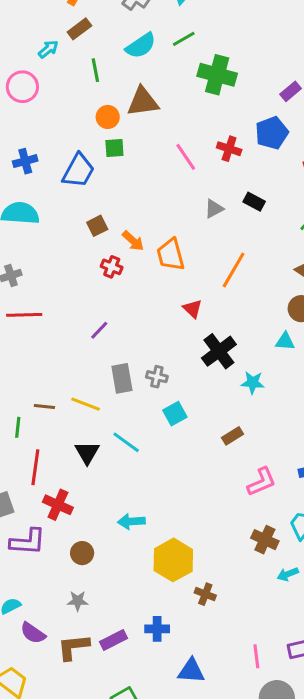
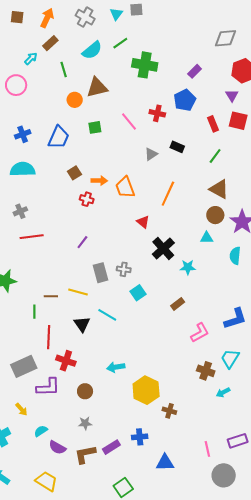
green square: (114, 148) -> (95, 127), moved
orange arrow: (133, 241) -> (99, 181), turned -35

